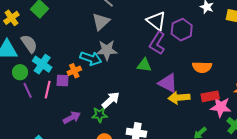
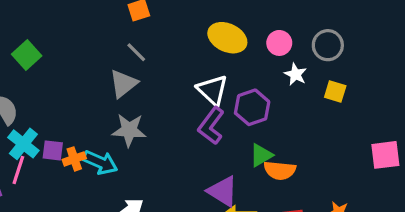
cyan arrow: (91, 58) -> (100, 162), moved
green triangle: (144, 65) -> (261, 155), moved, turned -42
purple square: (63, 80) -> (53, 150), moved
pink line: (48, 90) -> (18, 170), moved

